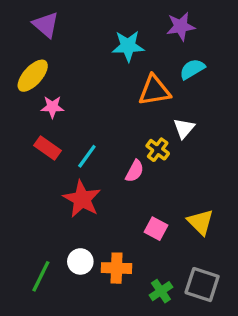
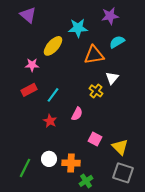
yellow ellipse: (33, 76) -> (53, 46), moved
red rectangle: (47, 148) -> (29, 90), turned -63
pink semicircle: (135, 171) -> (77, 114), moved
red star: (82, 199) -> (50, 121), size x0.6
yellow triangle: (200, 222) -> (120, 147), moved
green cross: (161, 291) -> (86, 181), moved

